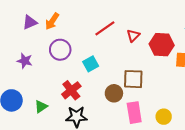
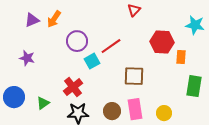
red line: (105, 28) -> (111, 46), moved
red triangle: (133, 35) -> (134, 10), moved
purple circle: (60, 50) -> (77, 41), moved
brown circle: (114, 93) -> (112, 111), moved

